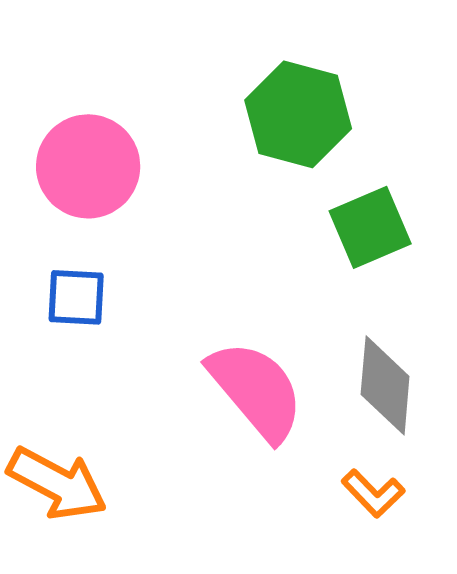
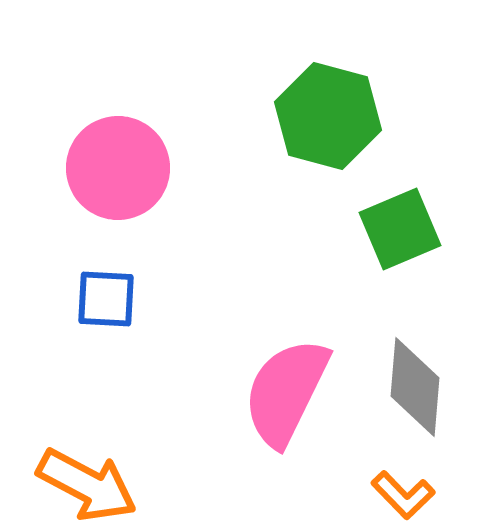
pink semicircle: (256, 390) -> (286, 392), turned -114

